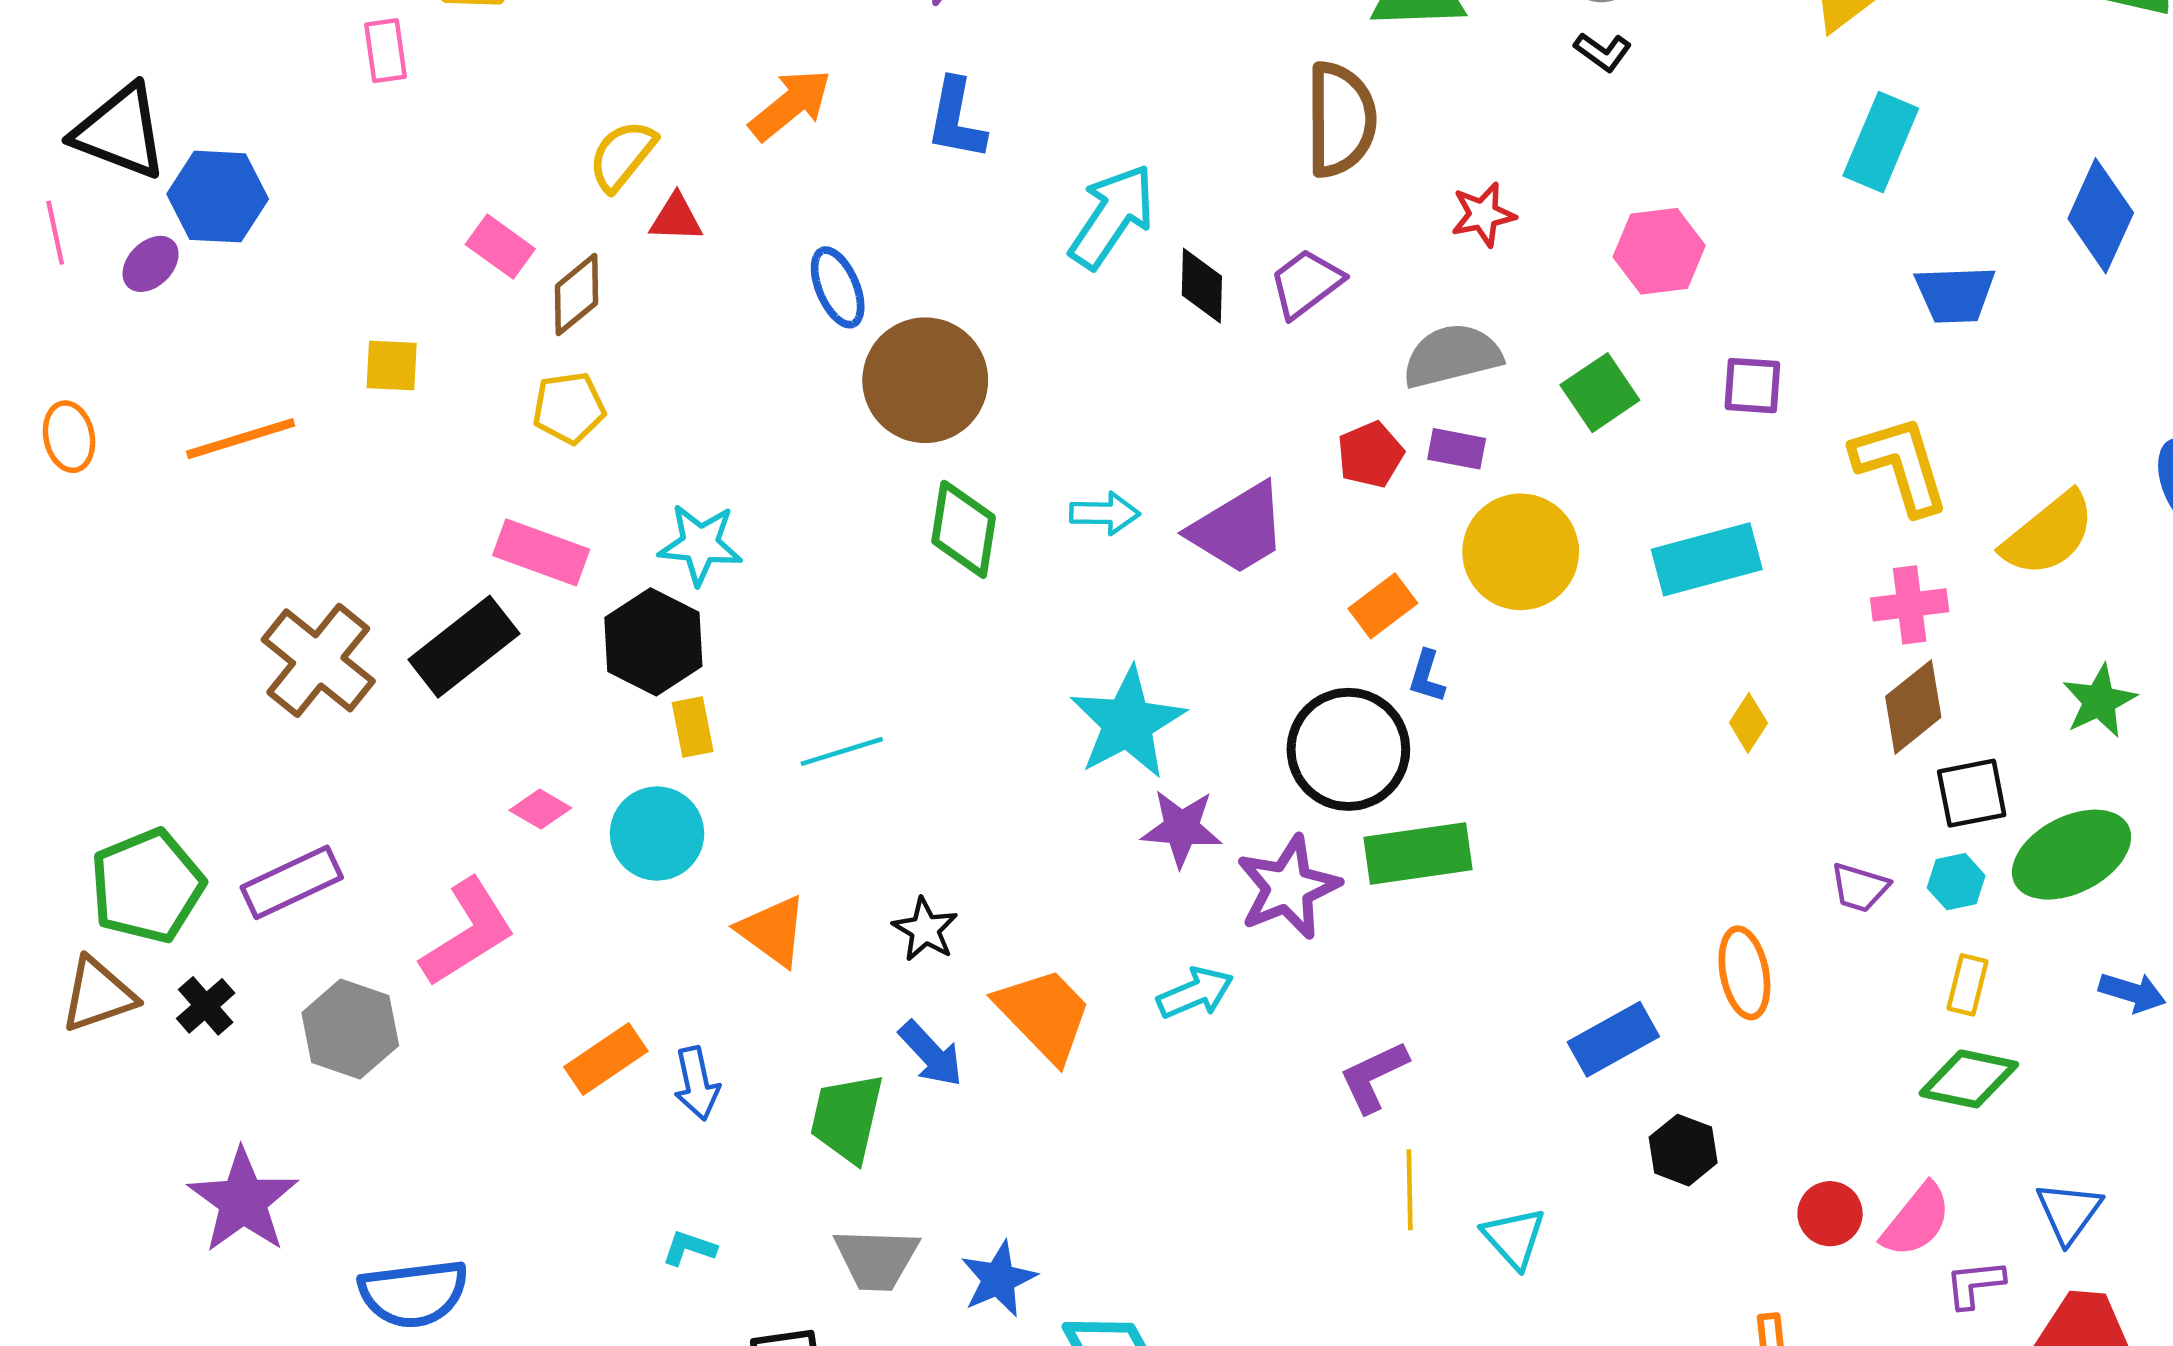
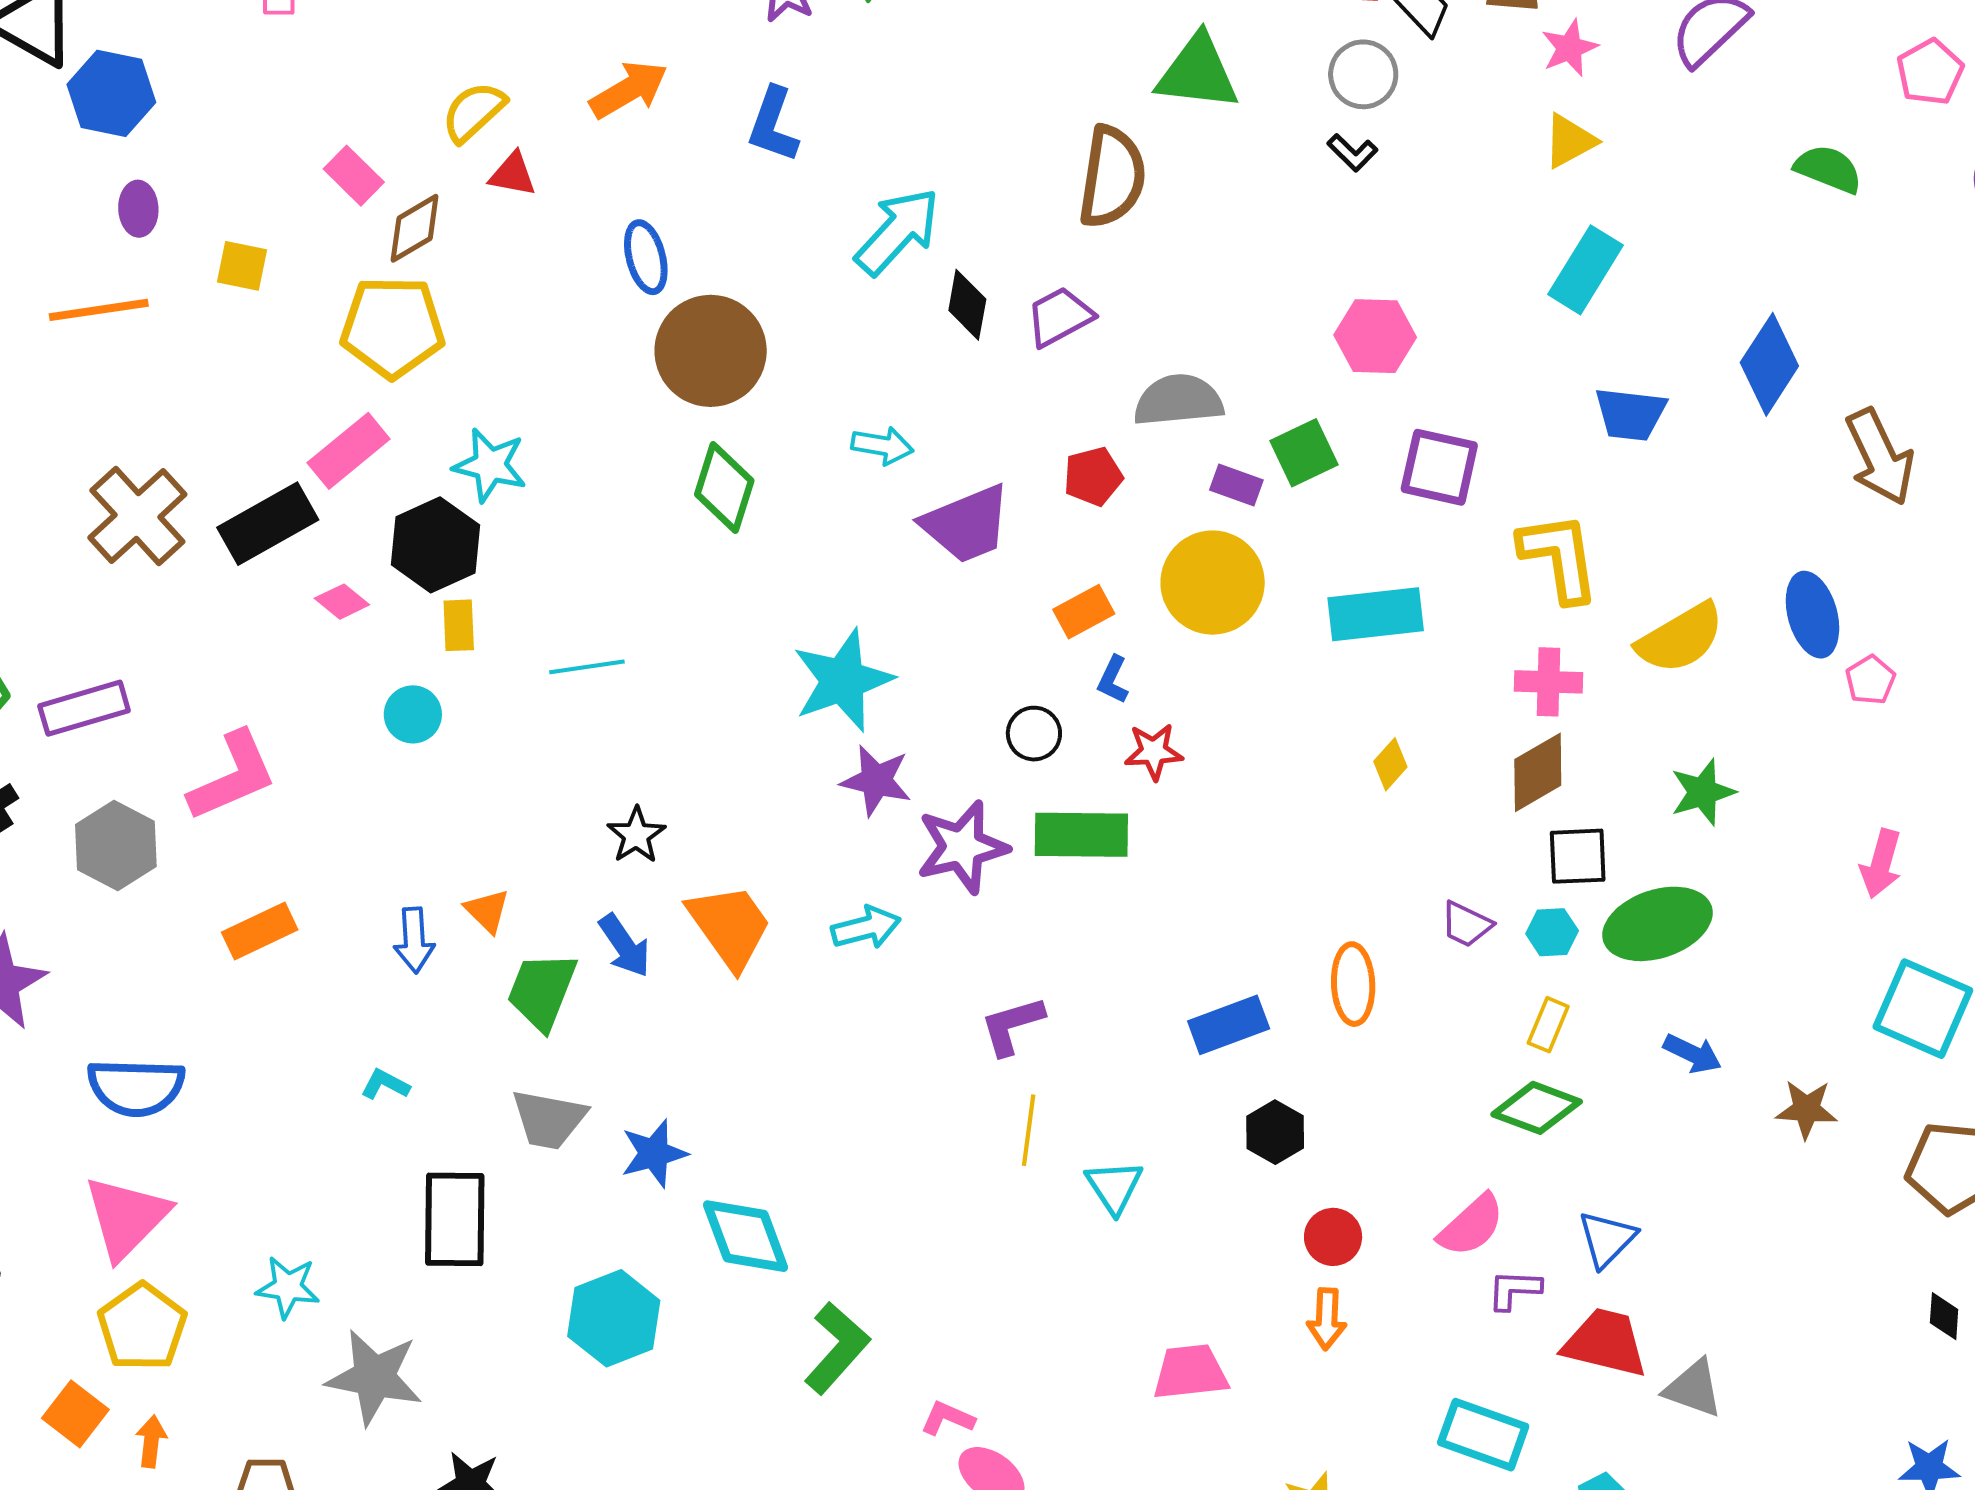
red star: (1483, 215) -> (1154, 752), moved
purple ellipse: (151, 264) -> (138, 209), moved, turned -56
purple square: (1752, 386) -> (1439, 467), size x1.4
yellow pentagon: (569, 408) -> (393, 327), size x1.6
purple rectangle: (1457, 449) -> (1236, 485), moved
cyan arrow: (1105, 513) -> (882, 446), moved
pink rectangle: (541, 552) -> (349, 451), turned -68
black circle: (1348, 749) -> (1034, 734), size x0.5
pink diamond: (540, 809) -> (342, 602), moved
cyan circle: (657, 834) -> (413, 714), size x0.7
orange triangle: (773, 931) -> (487, 911), moved, size x0.7
orange rectangle: (606, 1059) -> (260, 931), moved
red circle: (1830, 1214) -> (1333, 1237), moved

